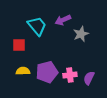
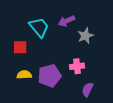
pink cross: (70, 75) -> (77, 66), moved
purple semicircle: (89, 78) -> (88, 89), moved

